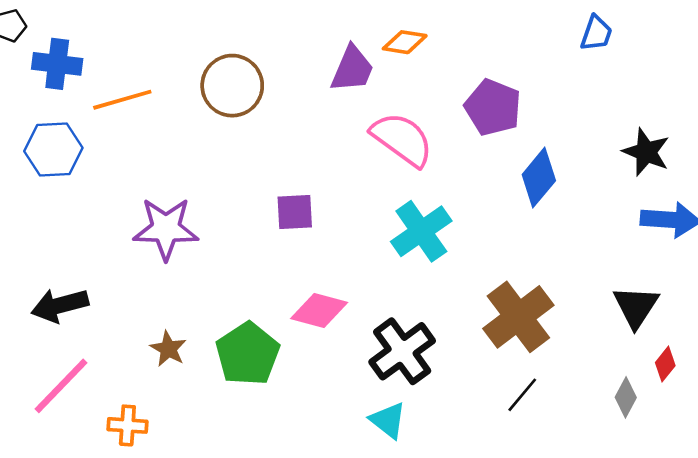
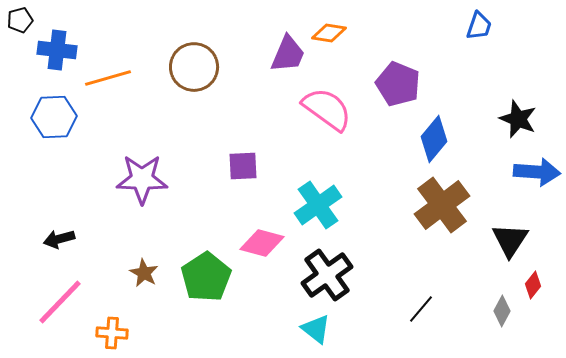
cyan cross: (421, 231) -> (318, 205), moved
black arrow: (60, 305) -> (59, 239), size x0.7
brown cross: (518, 317) -> (442, 205), moved

